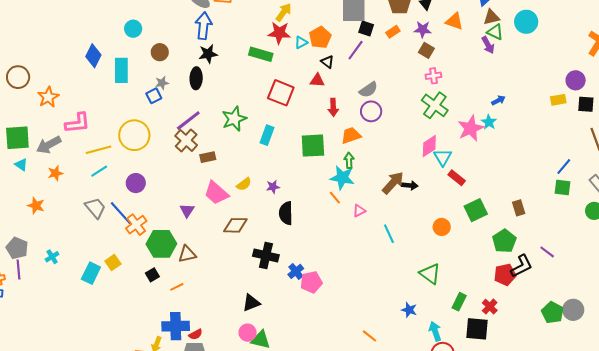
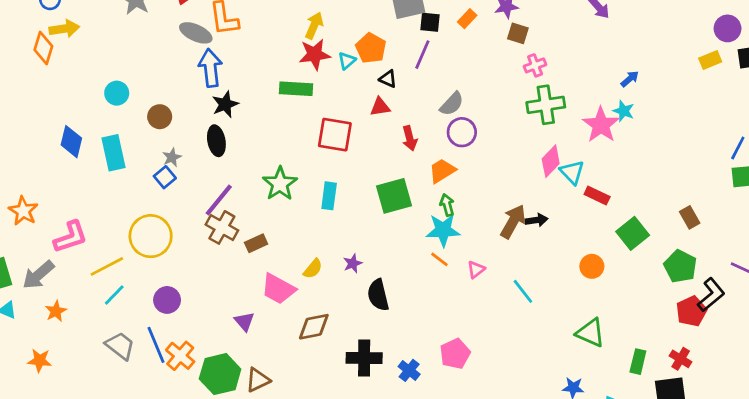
green cross: (435, 105) -> (546, 105), turned -32
blue line: (121, 213) -> (156, 345), turned 32
pink pentagon: (311, 282) -> (455, 354), moved

